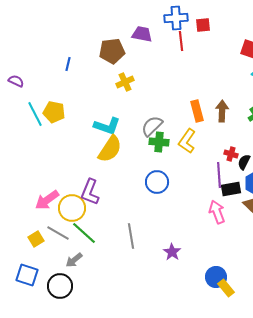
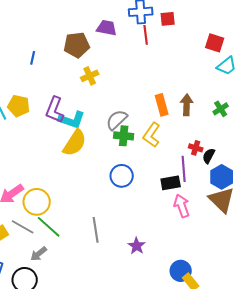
black rectangle: (231, 189) -> (171, 183), moved
purple L-shape: (90, 192) -> (55, 110), moved

